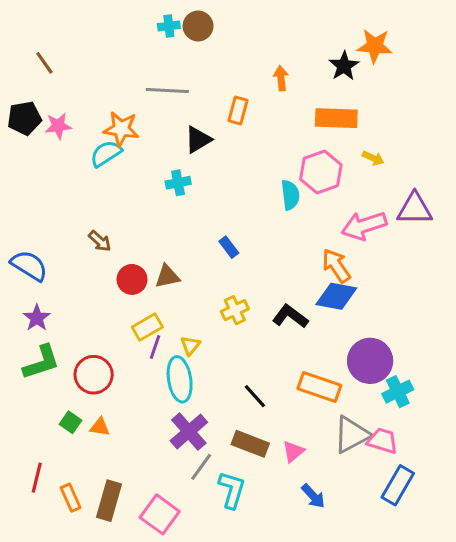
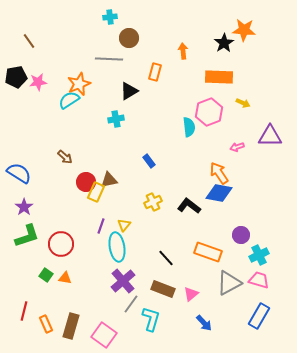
brown circle: (198, 26) -> (129, 38), moved
orange star: (121, 129) -> (79, 84), turned -30
pink arrow: (364, 226) -> (237, 147), size x0.5
yellow rectangle: (147, 327) -> (96, 192), moved, turned -36
purple circle: (370, 361) -> (241, 235), size x0.6
pink trapezoid: (382, 441) -> (259, 280), moved

